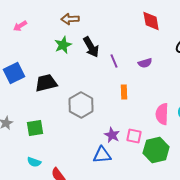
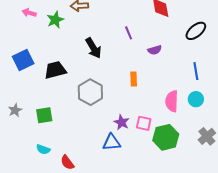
pink arrow: (20, 26) -> (29, 13), turned 48
green star: (63, 45) -> (55, 20), moved
black arrow: (91, 47) -> (93, 48), moved
purple line: (114, 61) -> (129, 33), moved

